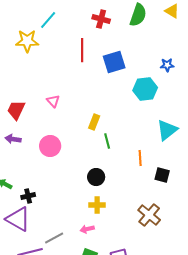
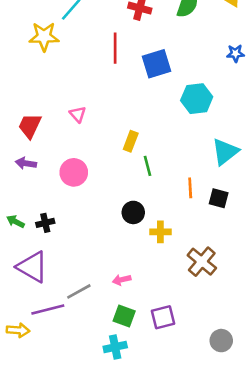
blue star: (167, 65) -> (235, 53), moved
black square: (162, 175) -> (219, 198), moved
black cross: (28, 196) -> (45, 223), moved
yellow cross: (97, 205) -> (160, 232), moved

